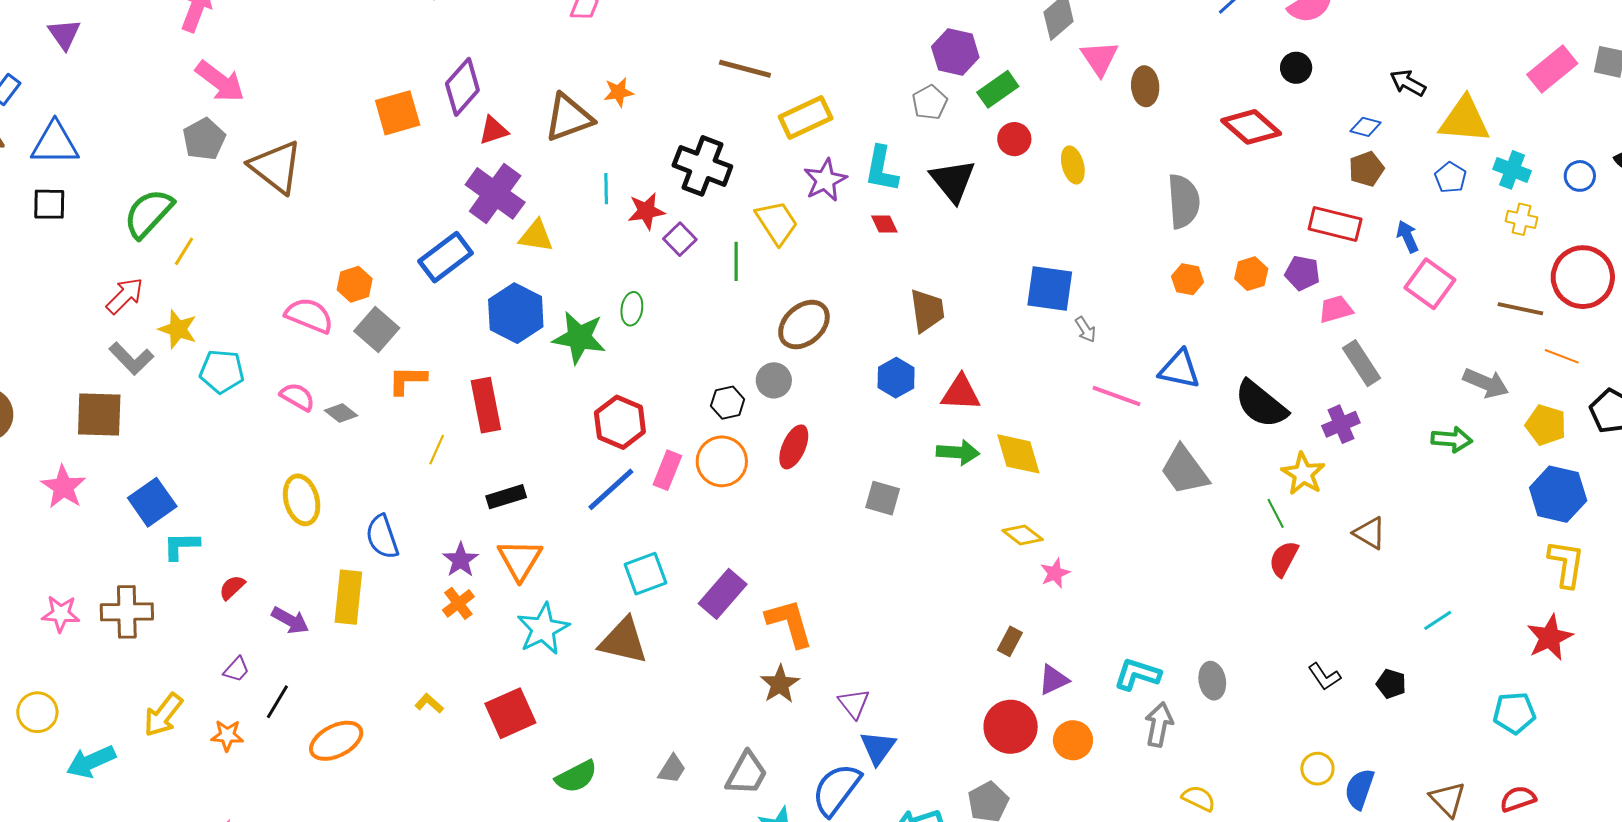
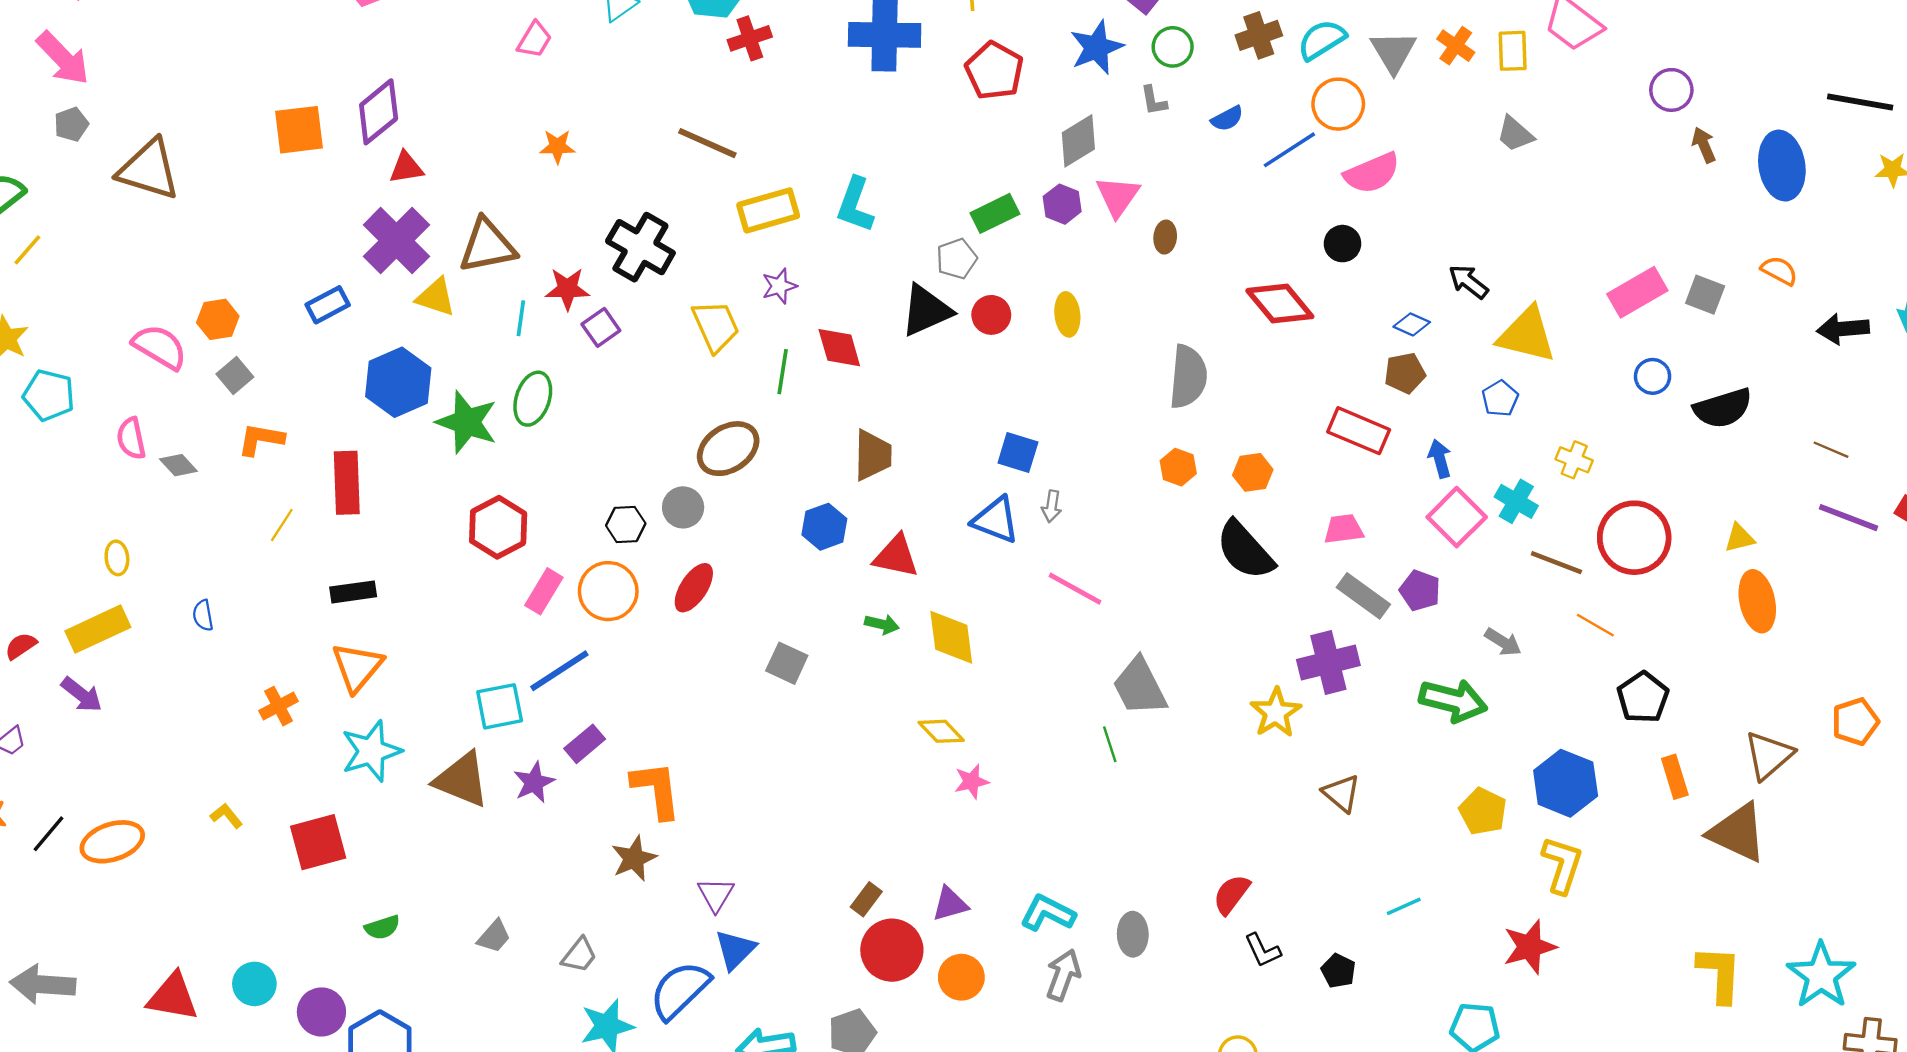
purple hexagon: (955, 52) -> (1062, 204), moved, size x0.7
pink arrow: (220, 81) -> (63, 58), moved
brown ellipse: (1145, 86) -> (1165, 237), size x0.7
gray pentagon: (930, 102) -> (957, 259), moved
brown triangle: (569, 118) -> (487, 246), moved
gray pentagon: (204, 139) -> (71, 124), size x0.7
red circle: (1014, 139) -> (991, 315), moved
brown triangle: (276, 167) -> (149, 169), turned -30
cyan L-shape: (881, 169) -> (855, 205), moved
cyan cross: (1512, 170) -> (1516, 501), moved
blue circle: (1580, 176) -> (1653, 376), moved
purple star: (825, 180) -> (779, 286), size x0.7
black triangle: (953, 181) -> (926, 310), turned 36
cyan line: (606, 189) -> (521, 318), moved
red diamond: (884, 224) -> (839, 348), size x1.5
blue rectangle: (446, 257) -> (328, 305), size x0.7
green line: (736, 261) -> (783, 372), moved
purple pentagon: (1302, 273) -> (1420, 591), moved
blue square: (1050, 289) -> (1018, 452), size x0.7
green ellipse: (632, 309) -> (533, 399), size x1.4
gray square: (377, 330) -> (235, 376), size x0.7
gray arrow: (1086, 330) -> (1052, 506), turned 32
gray rectangle: (1362, 363) -> (1363, 596), turned -30
blue triangle: (1179, 369) -> (996, 520), moved
gray arrow: (1486, 383) -> (1503, 642), size x0.7
pink semicircle: (297, 397) -> (131, 438), turned -141
black semicircle: (1261, 404) -> (1245, 550), moved
purple cross: (1341, 424) -> (1328, 663), size x1.4
yellow pentagon: (1546, 425) -> (1483, 811), moved
green arrow: (1452, 439) -> (1453, 700), size x1.4
green arrow: (958, 452) -> (882, 624), size x0.7
blue line: (611, 489) -> (559, 671), moved
yellow ellipse: (302, 500) -> (117, 558), size x0.6
green line: (1276, 513) -> (1110, 744), moved
blue semicircle: (382, 537) -> (203, 615), size x0.6
red semicircle: (1284, 559) -> (1231, 894), moved
purple star: (461, 560) -> (534, 782), moved
purple rectangle: (723, 594) -> (585, 744), size x0.7
yellow rectangle: (348, 597) -> (98, 629), moved, turned 50
brown rectangle: (1010, 641) -> (866, 899), moved
black line: (277, 702) -> (49, 834), moved
gray trapezoid: (747, 773) -> (579, 955), size x0.7
green semicircle: (576, 777) -> (382, 927), size x0.7

